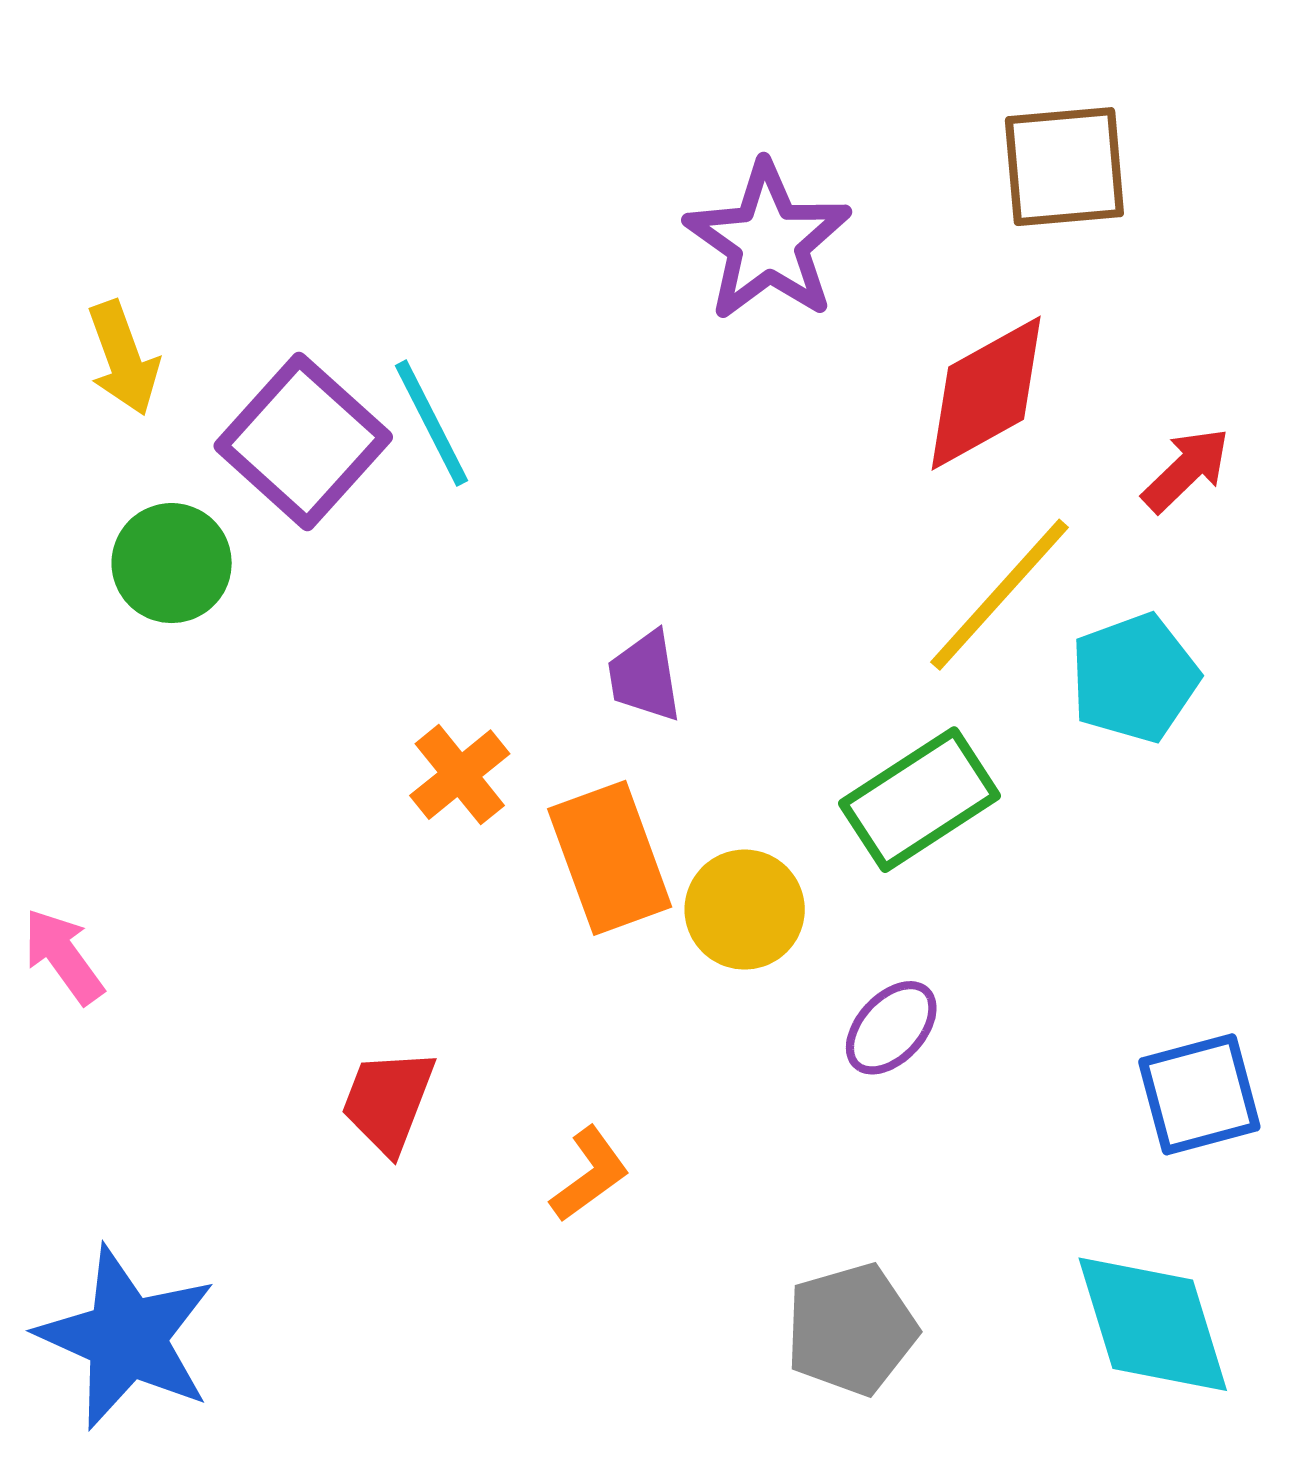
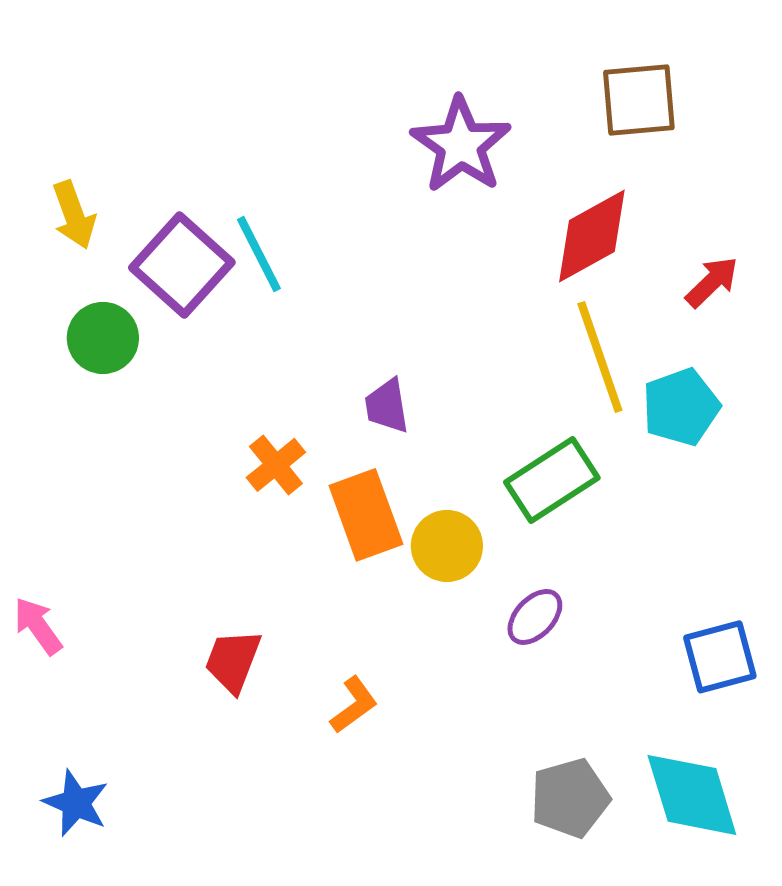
yellow line: (999, 595) -> (600, 357), turned -61
pink arrow: (63, 956) -> (38, 626), moved
gray pentagon: (851, 1329) -> (570, 798), moved
blue star: (127, 1338) -> (76, 803), size x0.6

